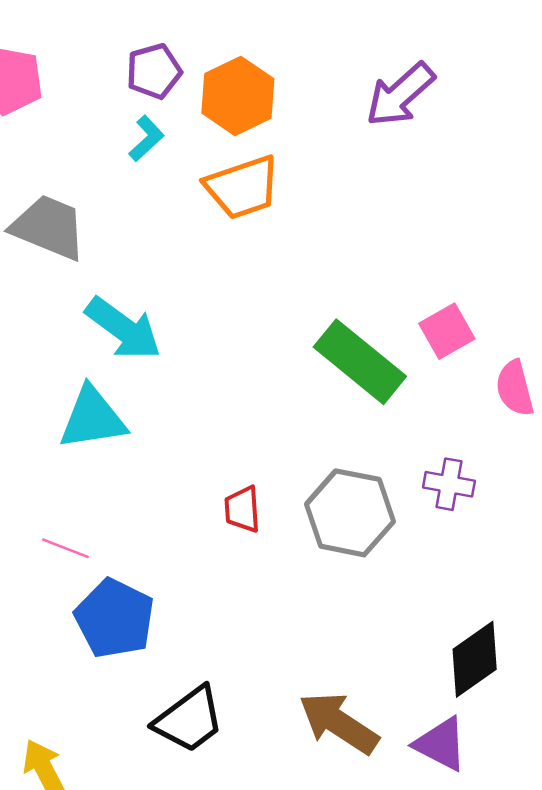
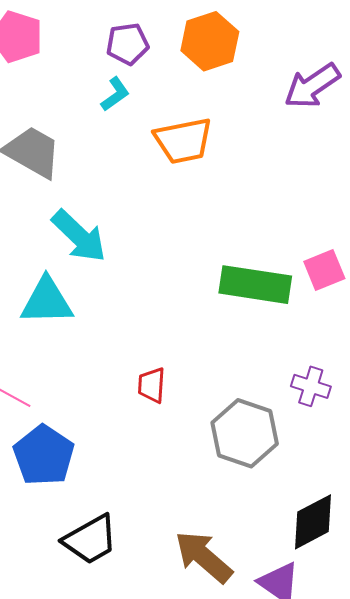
orange hexagon: (238, 96) -> (210, 41), moved
green rectangle: (360, 362) -> (255, 285), turned -38
gray hexagon: (350, 513) -> (245, 433), moved

